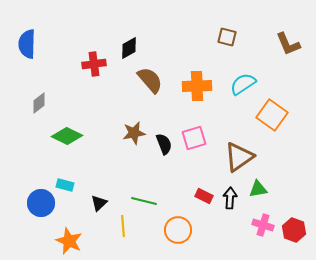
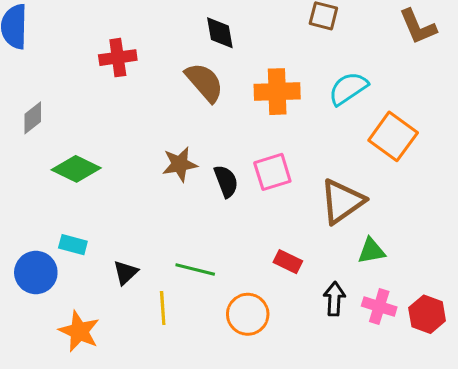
black diamond: (129, 48) -> (220, 33), moved, turned -70
black arrow: (230, 198) -> (334, 299), moved

